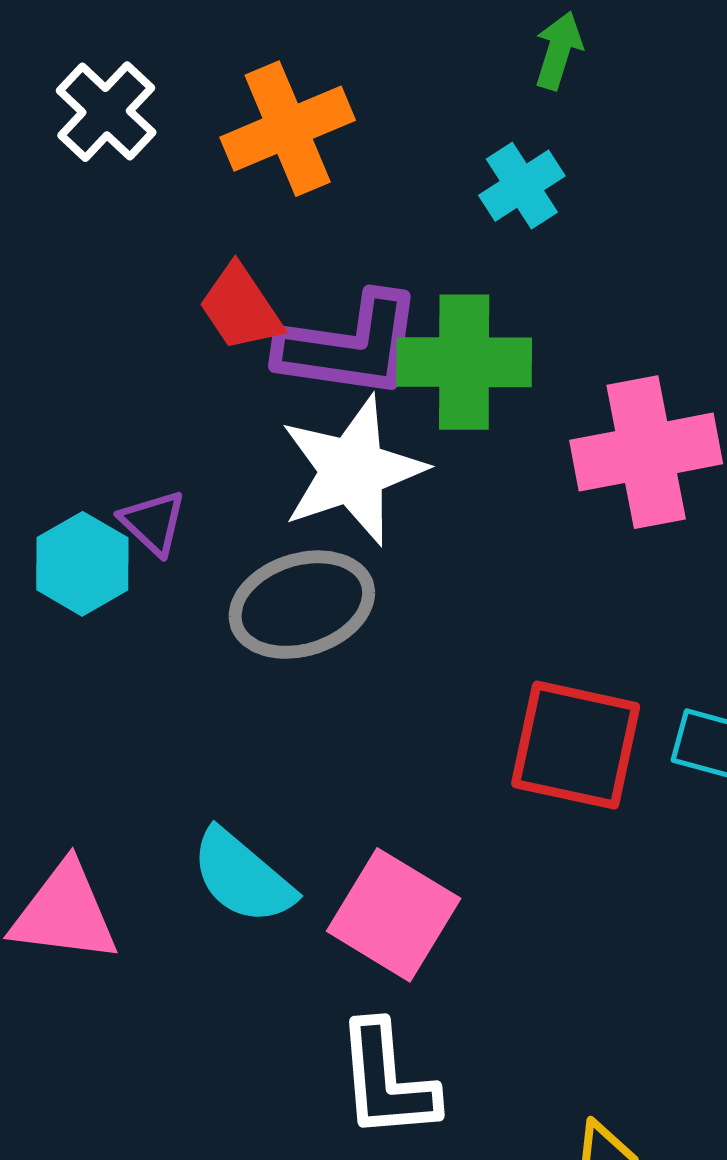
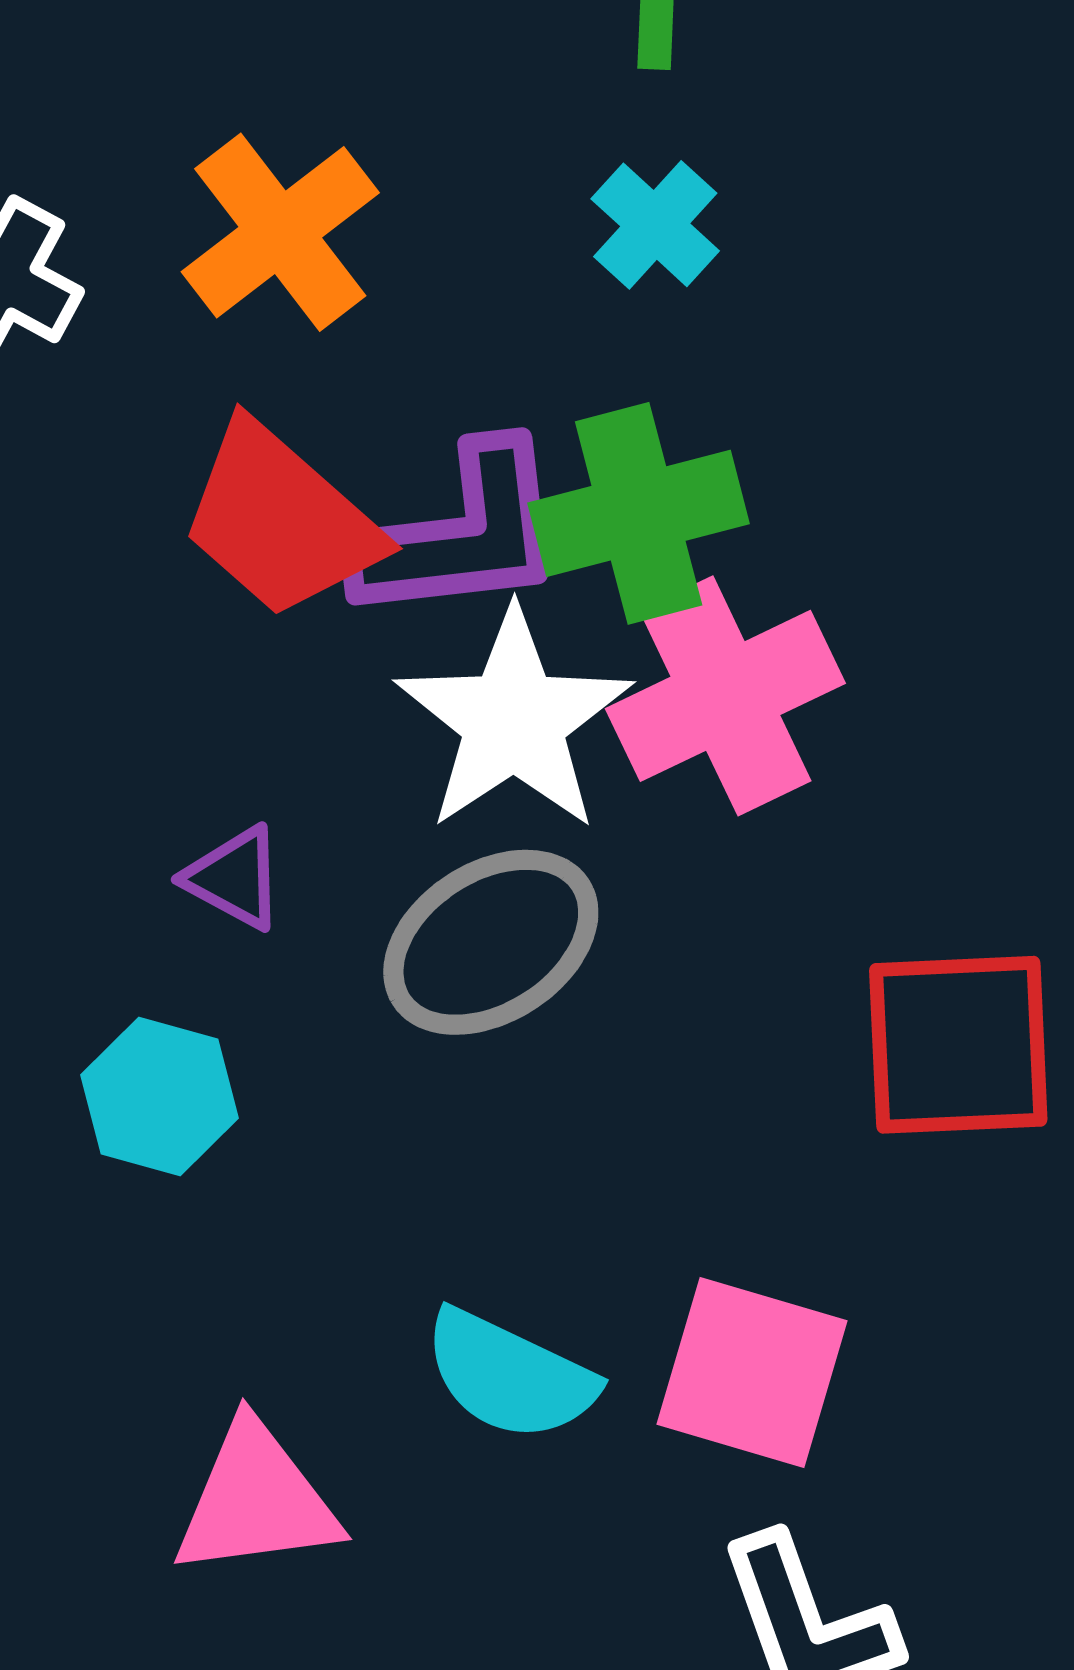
red trapezoid: (241, 308) -> (281, 520), size x1.5
pink cross: (646, 452) -> (725, 696), moved
cyan hexagon: (82, 564) -> (159, 1096), moved

